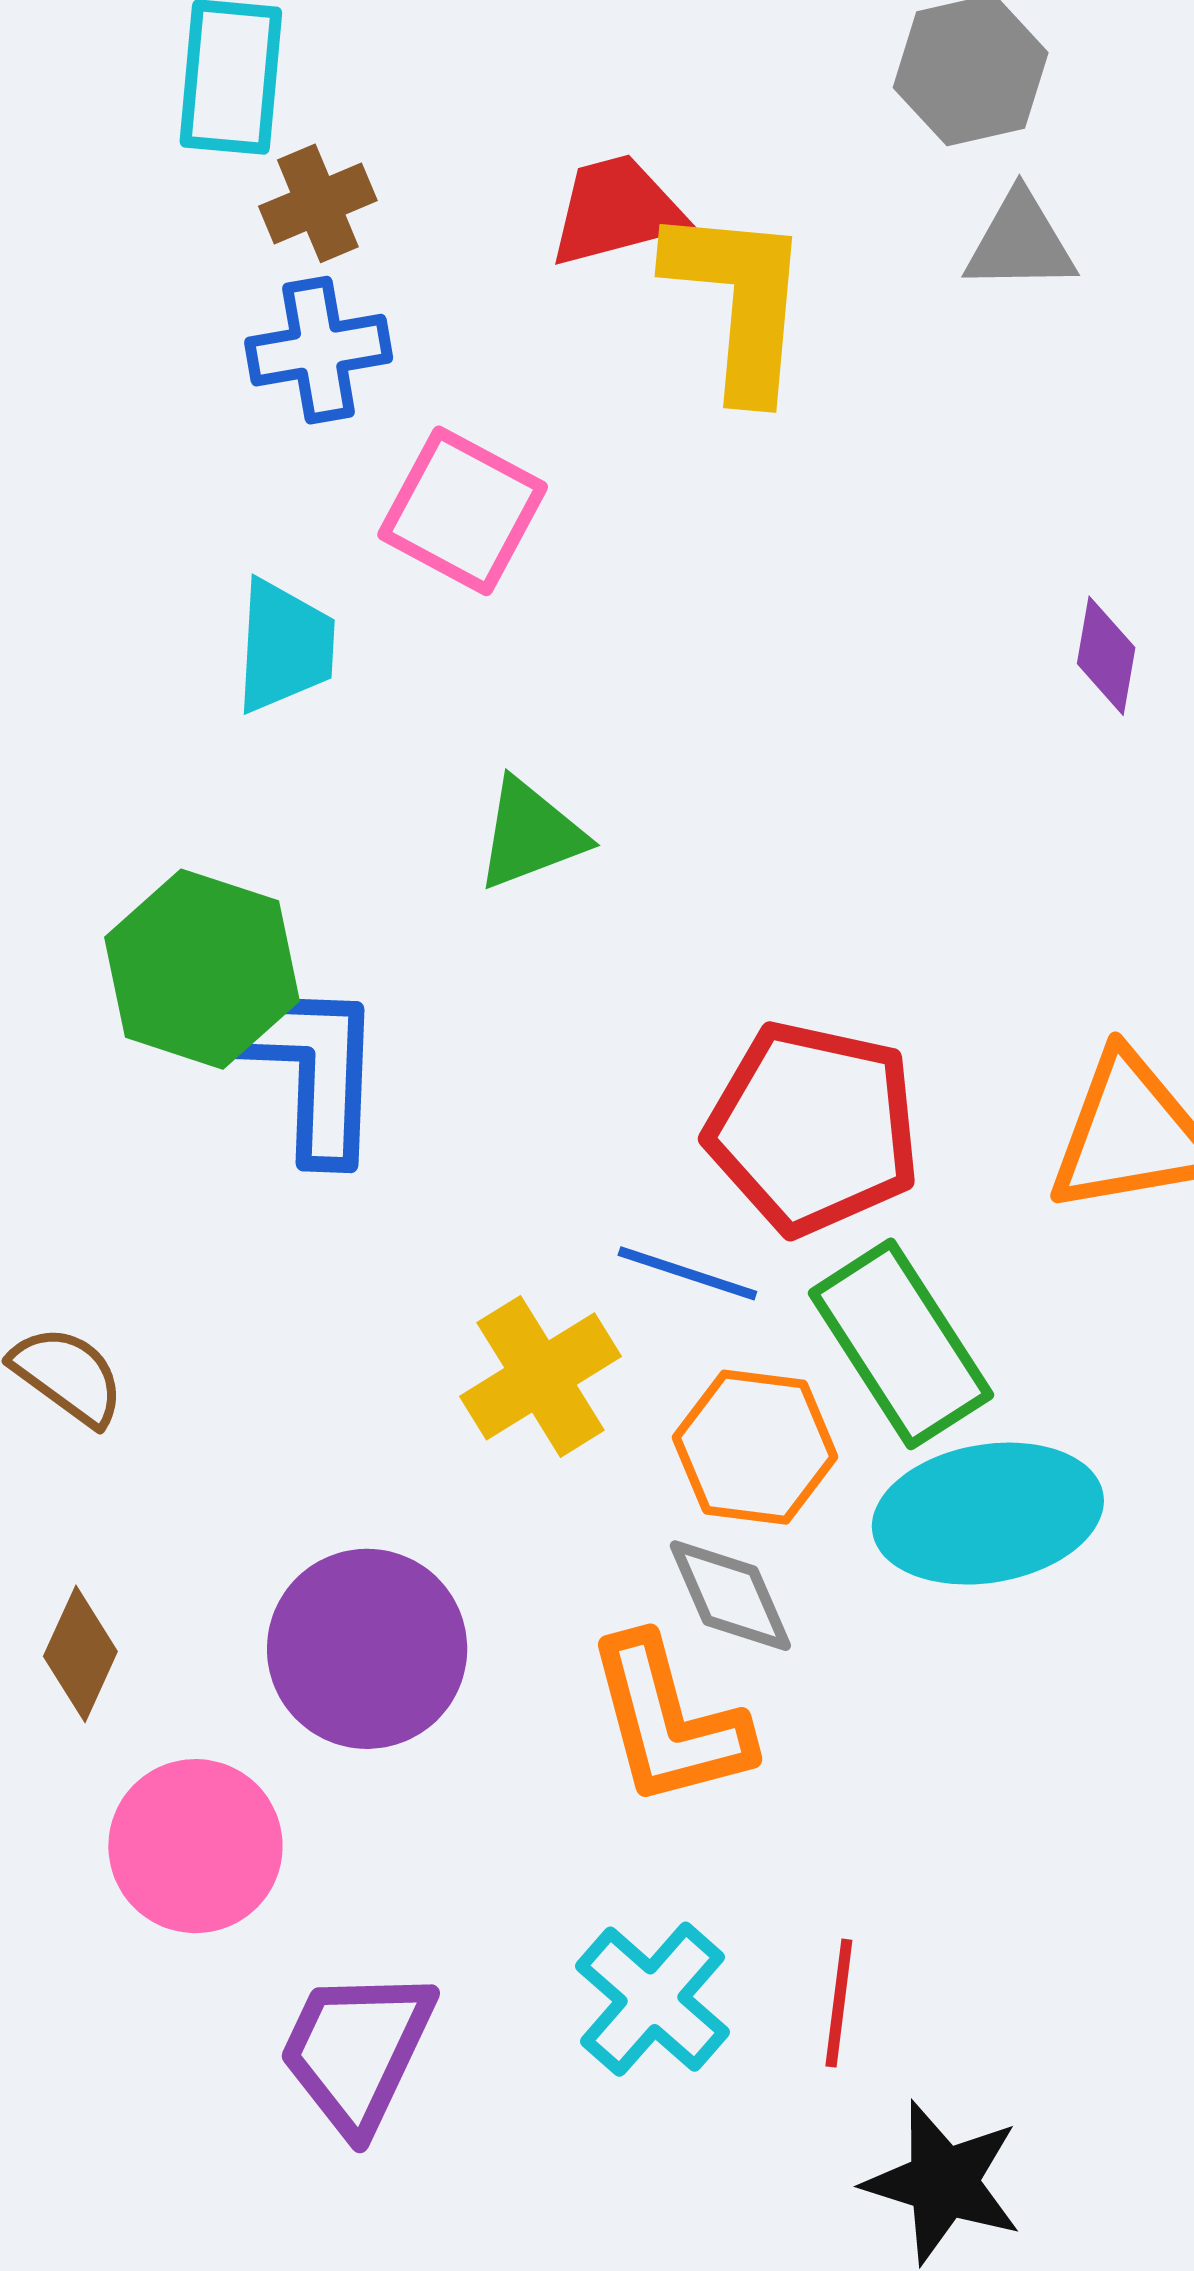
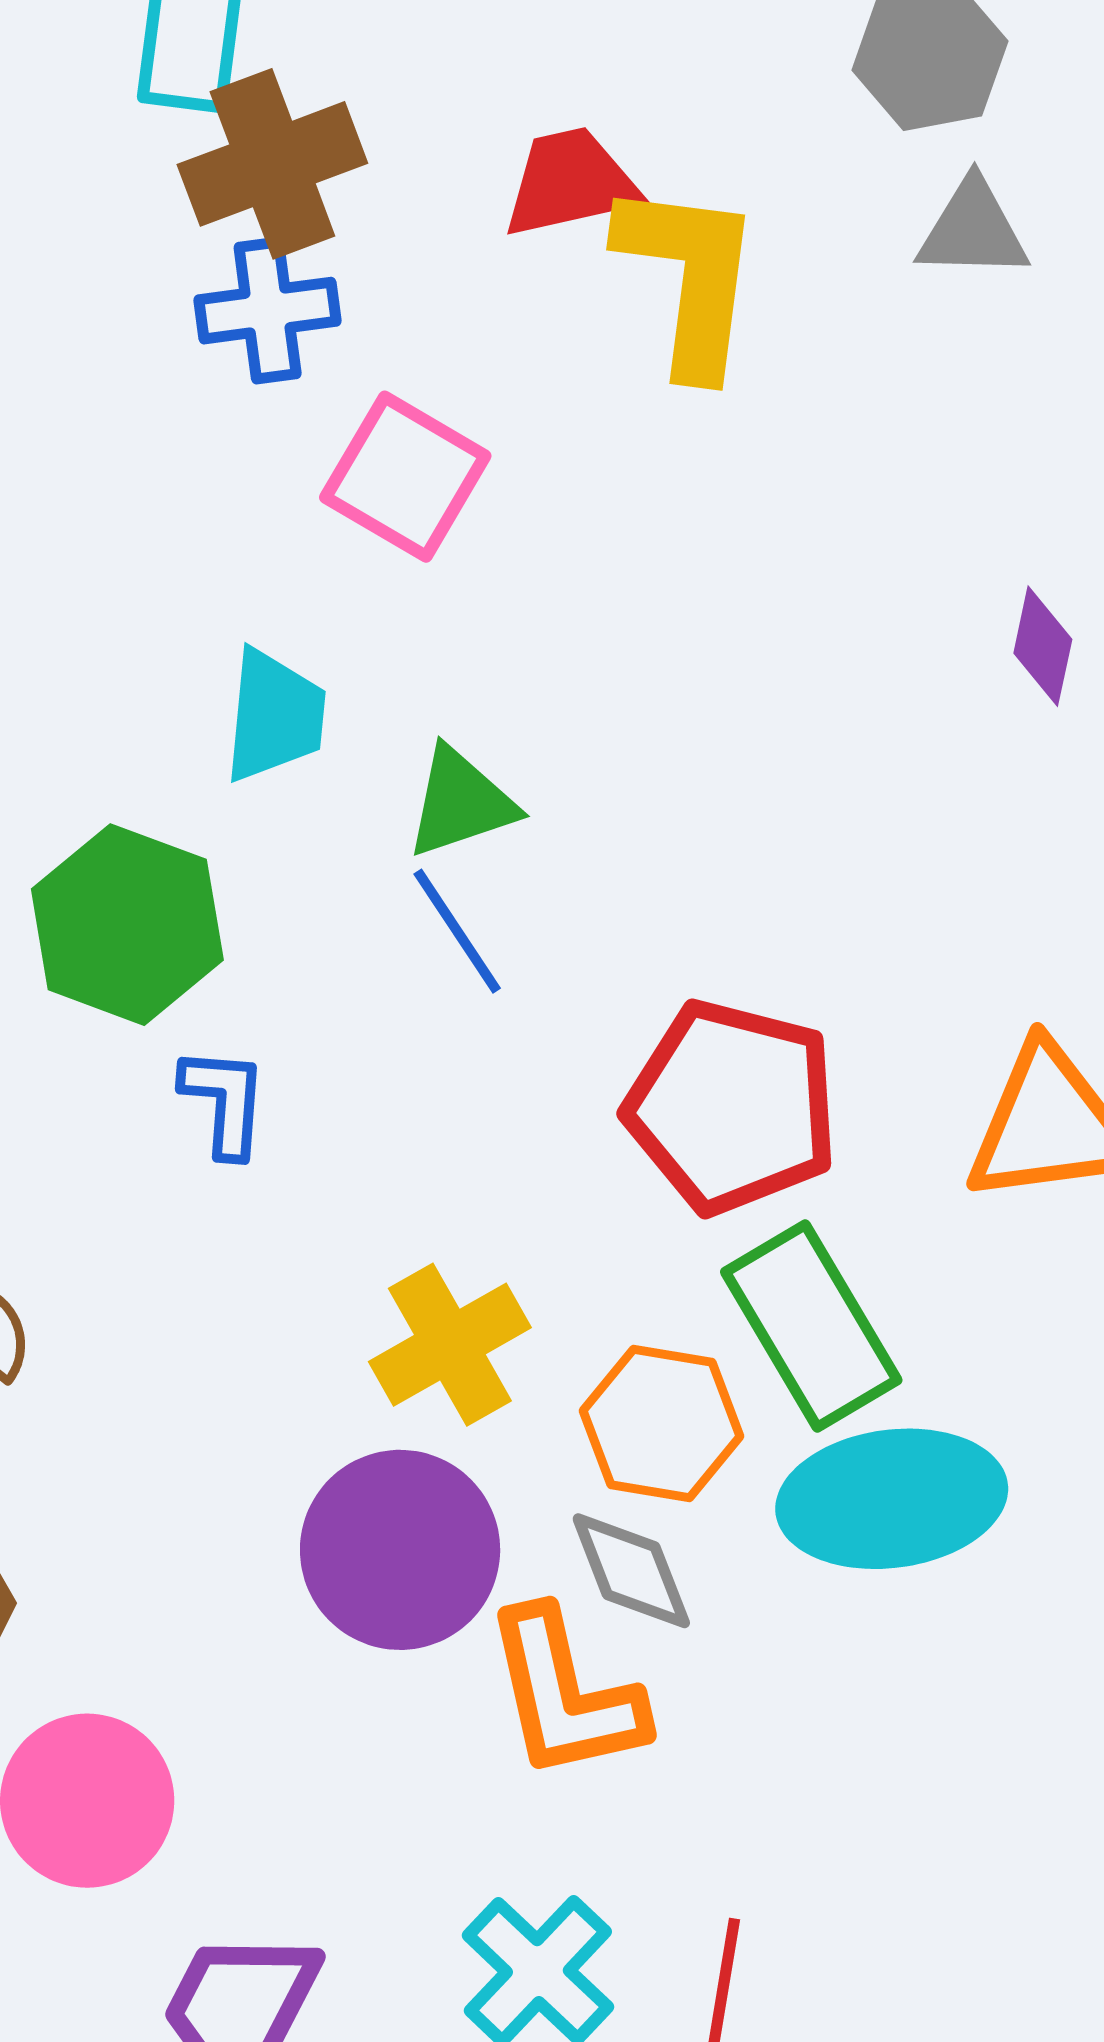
brown cross: (318, 203) -> (272, 164), size x1.6
cyan trapezoid: (285, 646) -> (274, 716), moved
blue L-shape: (312, 1069) -> (224, 1102), moved, size x0.6
blue line: (687, 1273) -> (457, 931), moved, turned 36
purple circle: (367, 1649) -> (400, 1550), moved

